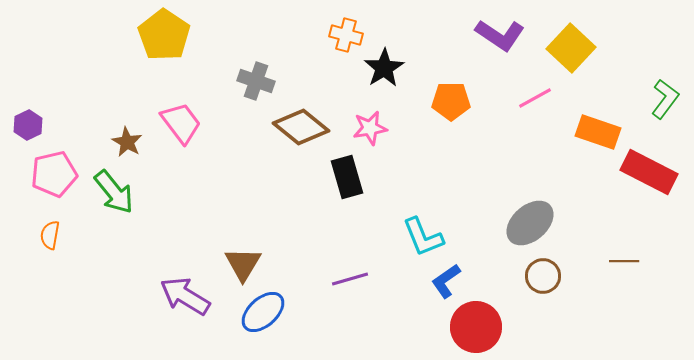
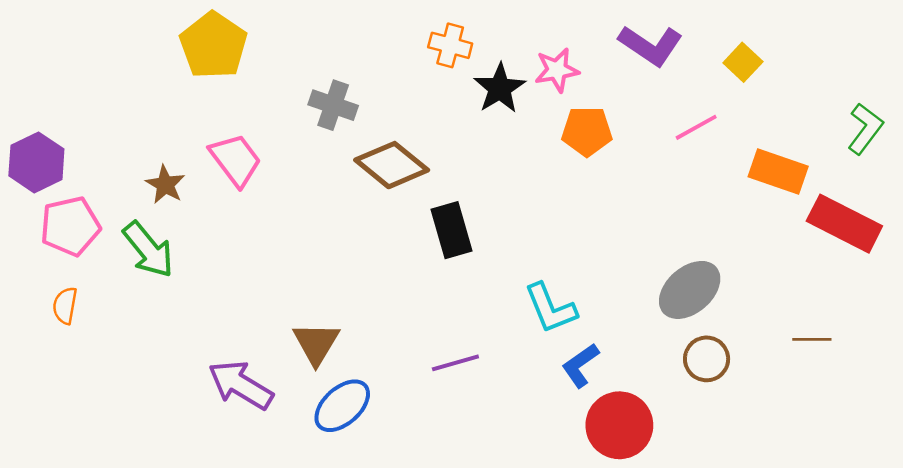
yellow square: (571, 48) -> (743, 62), size x0.6
purple hexagon: (28, 125) -> (36, 162), size x1.5
pink star: (370, 128) -> (557, 70), moved

